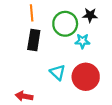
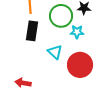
cyan triangle: (58, 72) -> (55, 52), moved

